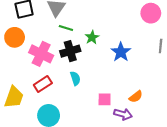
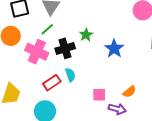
green line: (66, 28) -> (47, 29), moved, turned -56
red rectangle: (43, 84) -> (52, 83), moved

